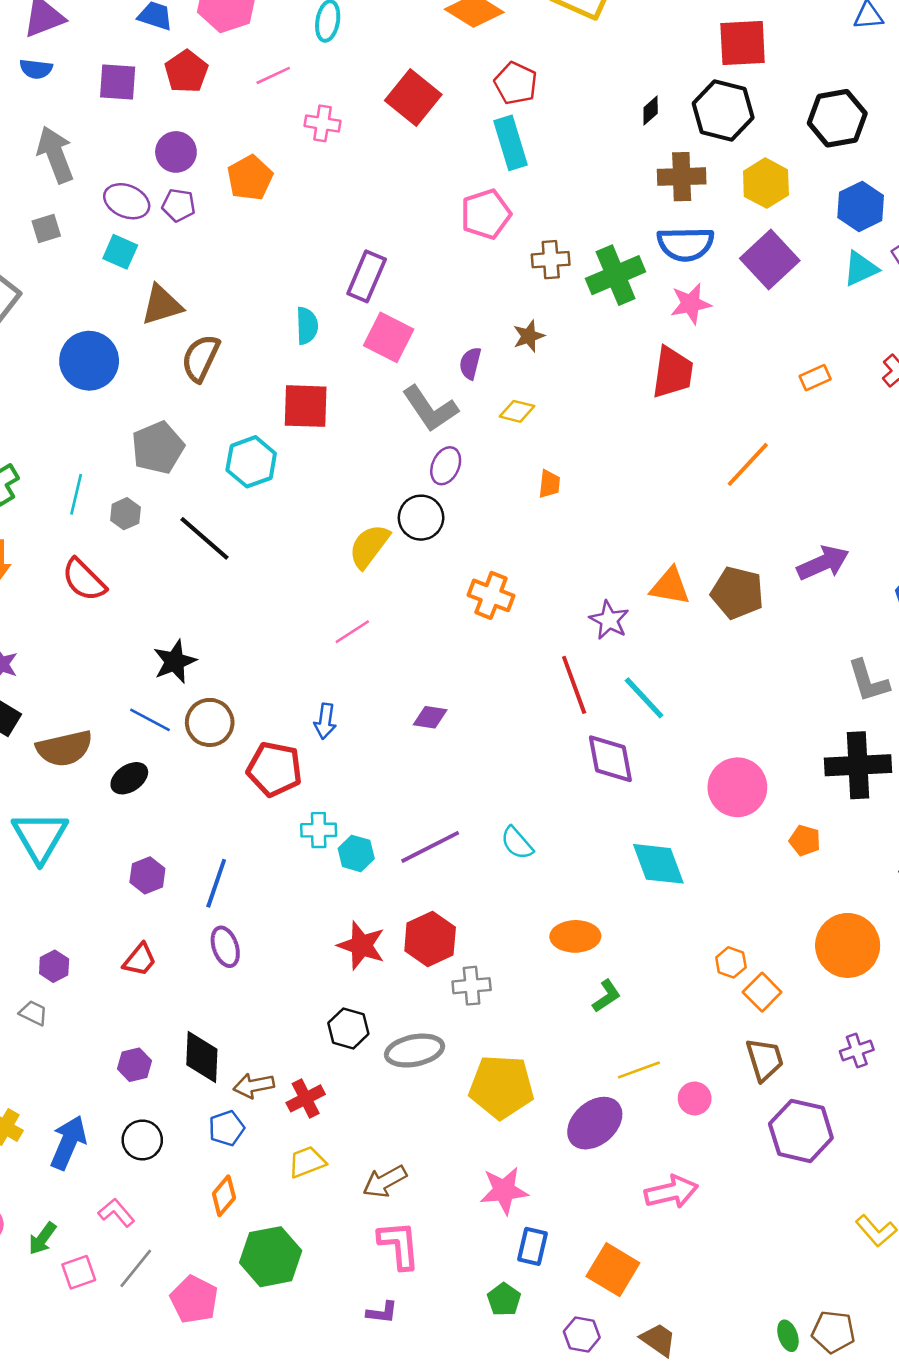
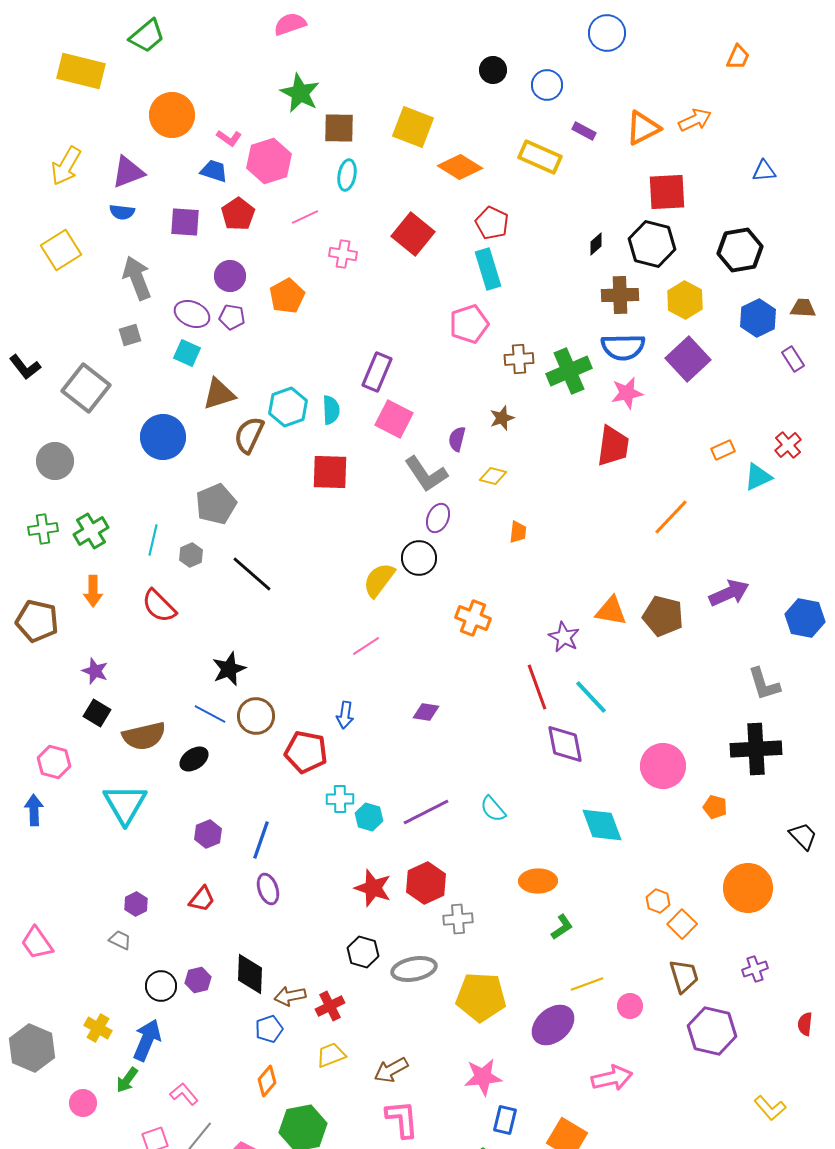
cyan triangle: (861, 269) -> (758, 477), moved
cyan hexagon: (251, 462) -> (288, 407), moved
black circle: (142, 1140) -> (161, 986), moved
green arrow: (42, 1239) -> (127, 1080), moved

